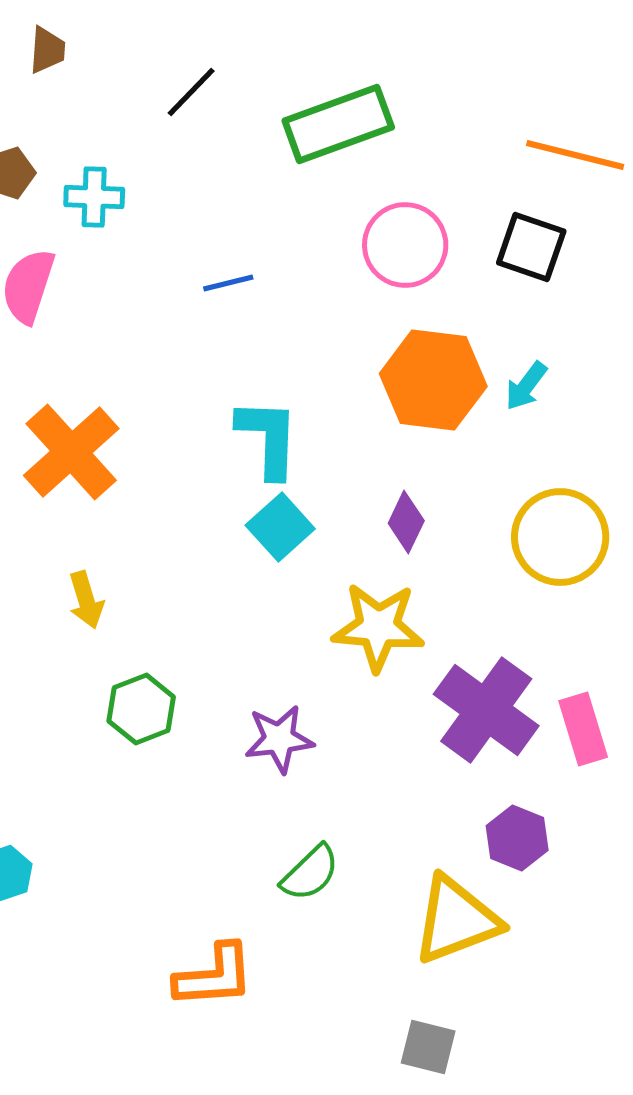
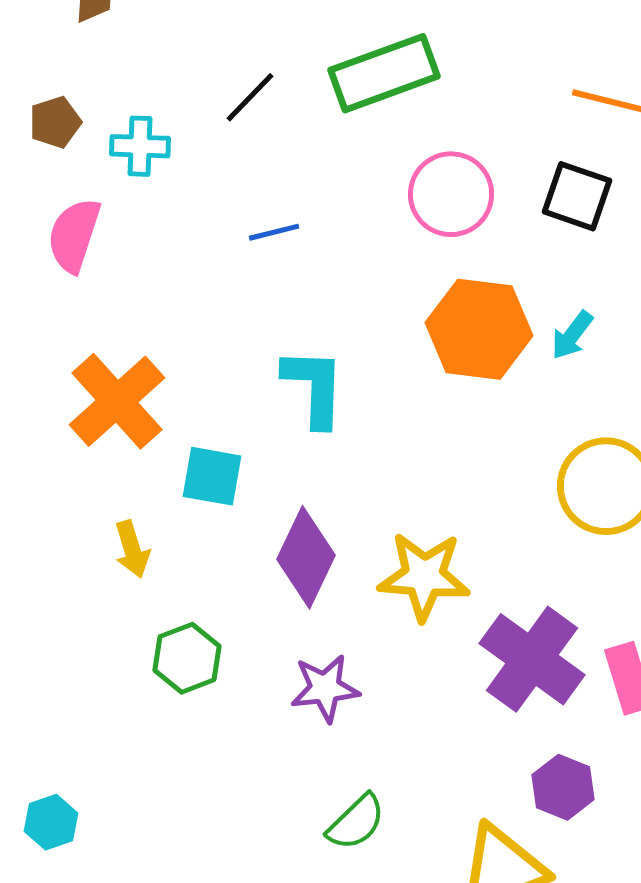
black line: (191, 92) -> (250, 97), moved
purple diamond: (406, 522) -> (306, 557), moved, size x1.6
cyan square: (280, 527) -> (212, 476), moved, turned -38

